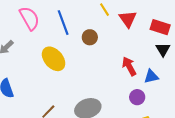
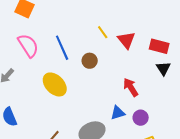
blue triangle: (151, 76) -> (118, 113), moved

